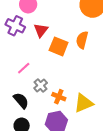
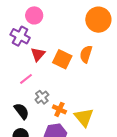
red triangle: (41, 30) -> (38, 54), moved
yellow triangle: (84, 103) -> (84, 117), turned -50

